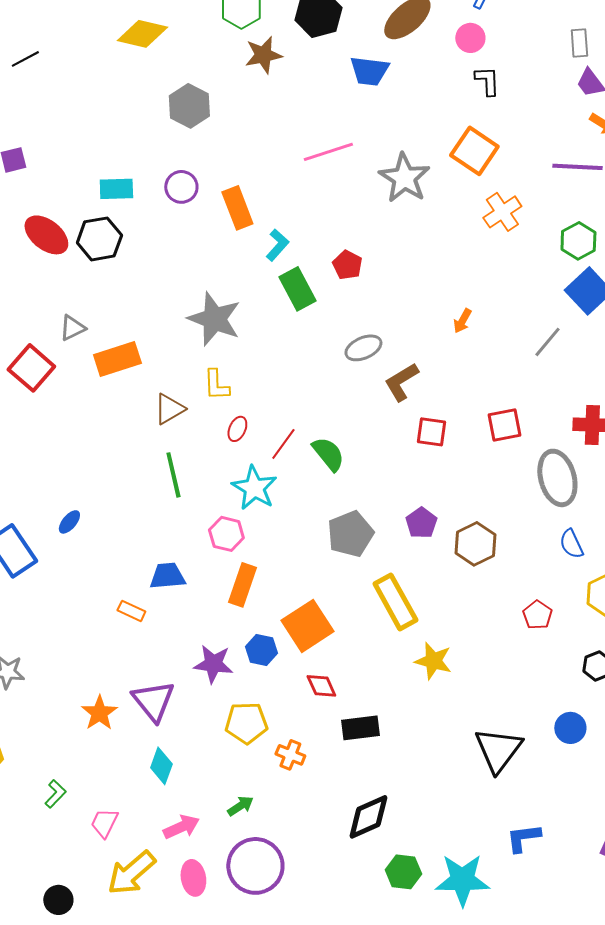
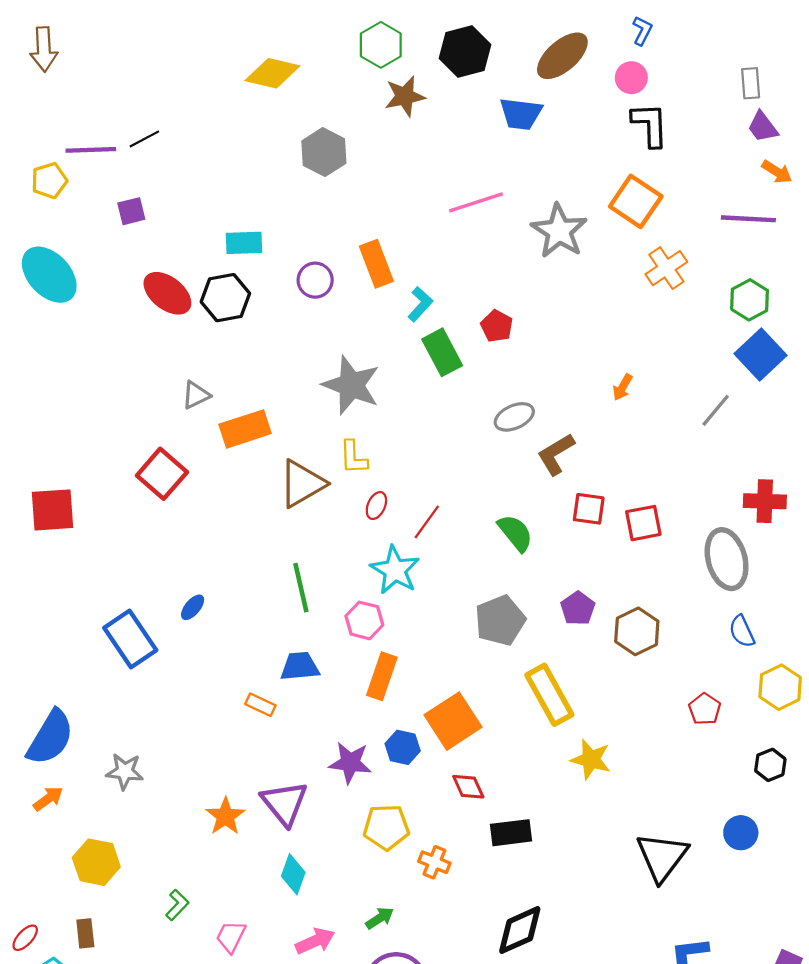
black line: (25, 59) -> (144, 139), moved
black L-shape: (487, 81) -> (650, 125), size x1.4
purple circle: (181, 187) -> (315, 280), moved
red square: (31, 368) -> (162, 474), moved
brown triangle: (169, 409) -> (302, 484), size x1.4
red square: (504, 425) -> (643, 523), moved
green semicircle: (328, 454) -> (515, 533), moved
green line: (173, 475) -> (301, 588), moved

